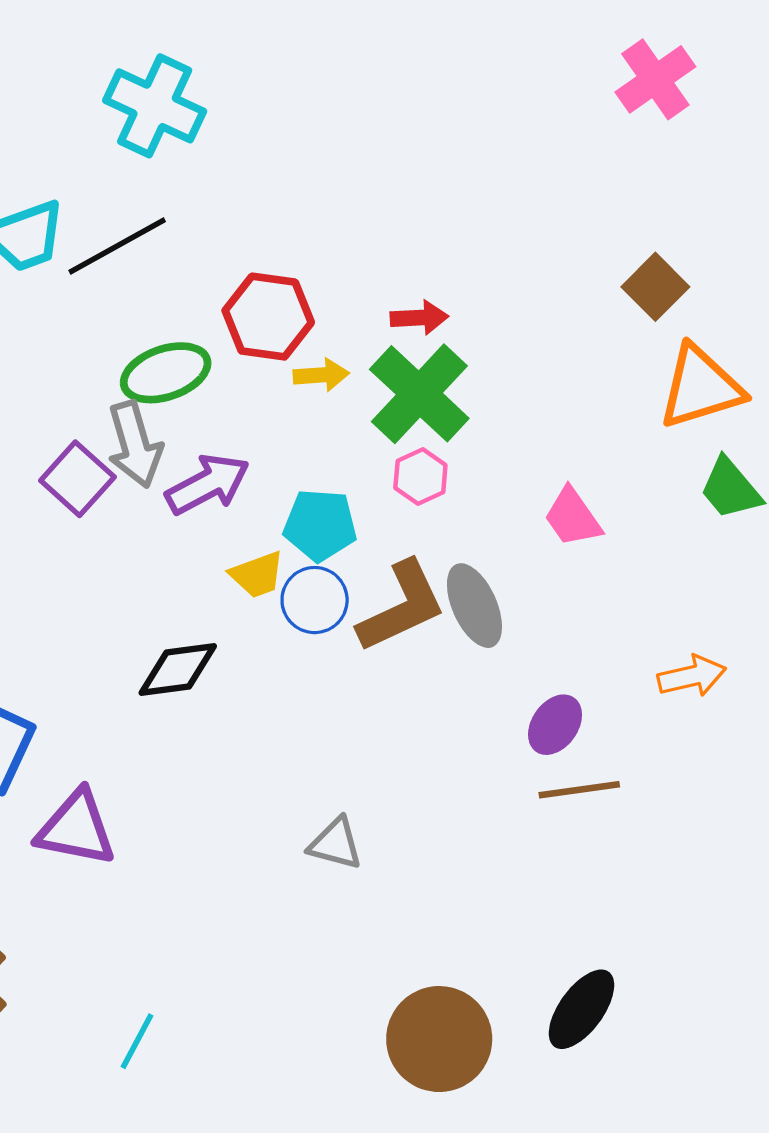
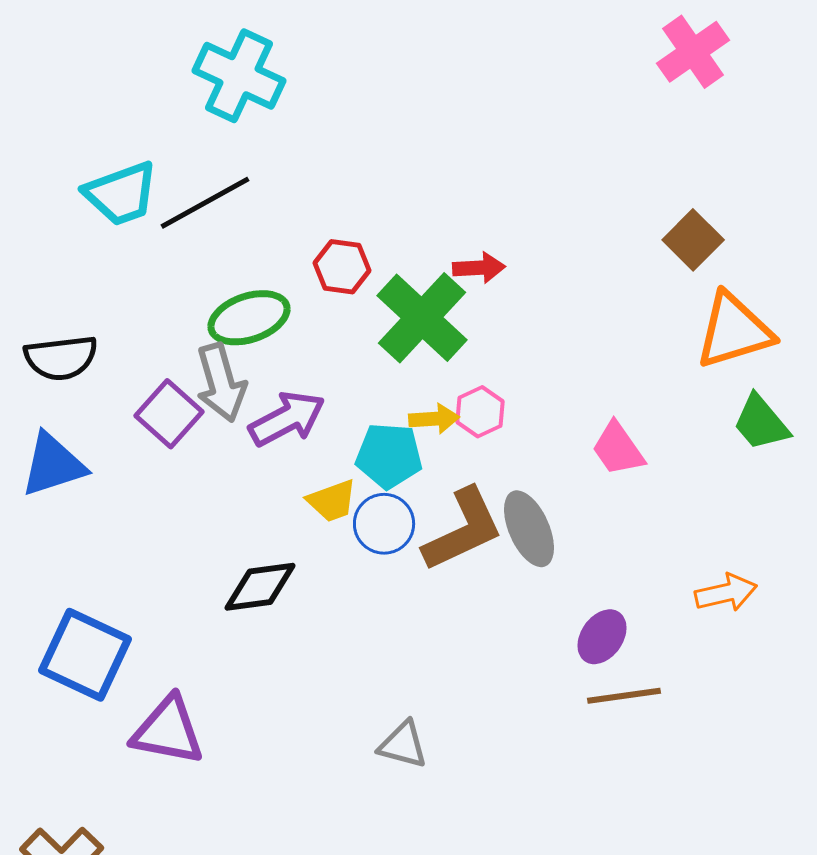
red hexagon: (268, 317) -> (342, 267), size x0.7
yellow arrow: (321, 375) -> (434, 419), moved
green cross: (419, 394) -> (422, 318), moved

